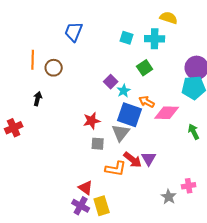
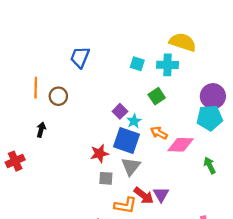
yellow semicircle: (169, 18) -> (183, 42), size x1.4
blue square: (130, 115) -> (126, 140), moved

